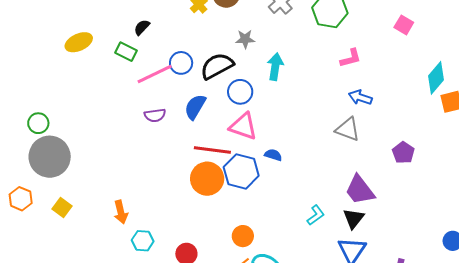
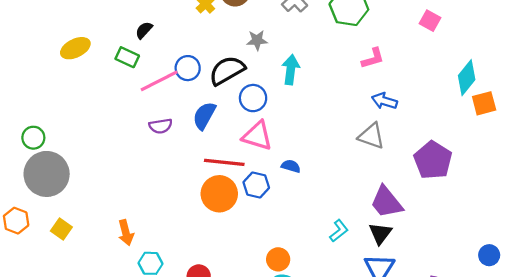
purple pentagon: (403, 153) -> (433, 160), size x1.6
blue hexagon: (241, 171) -> (256, 185), size x0.7
orange circle: (243, 236) -> (278, 259), moved

